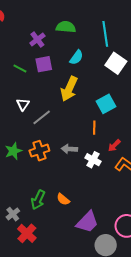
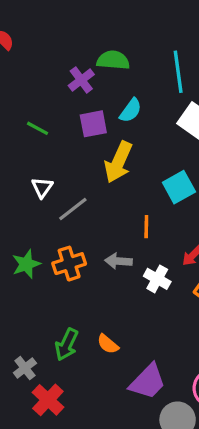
purple cross: (37, 39) -> (81, 80), moved
purple square: (44, 64) -> (93, 124), moved
orange line: (94, 128) -> (146, 227), moved

